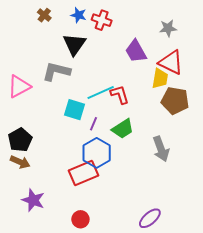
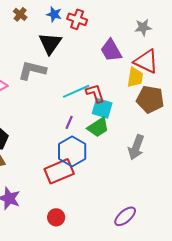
cyan square: (74, 110) -> (102, 108), moved
gray arrow: (161, 149) -> (136, 147), turned 40

